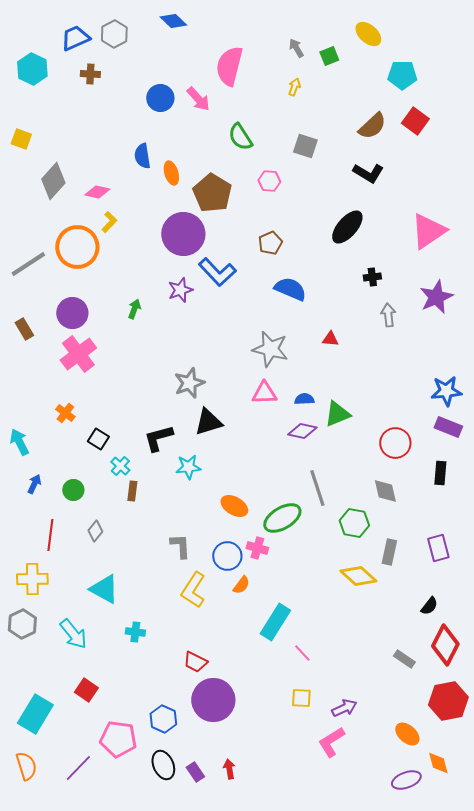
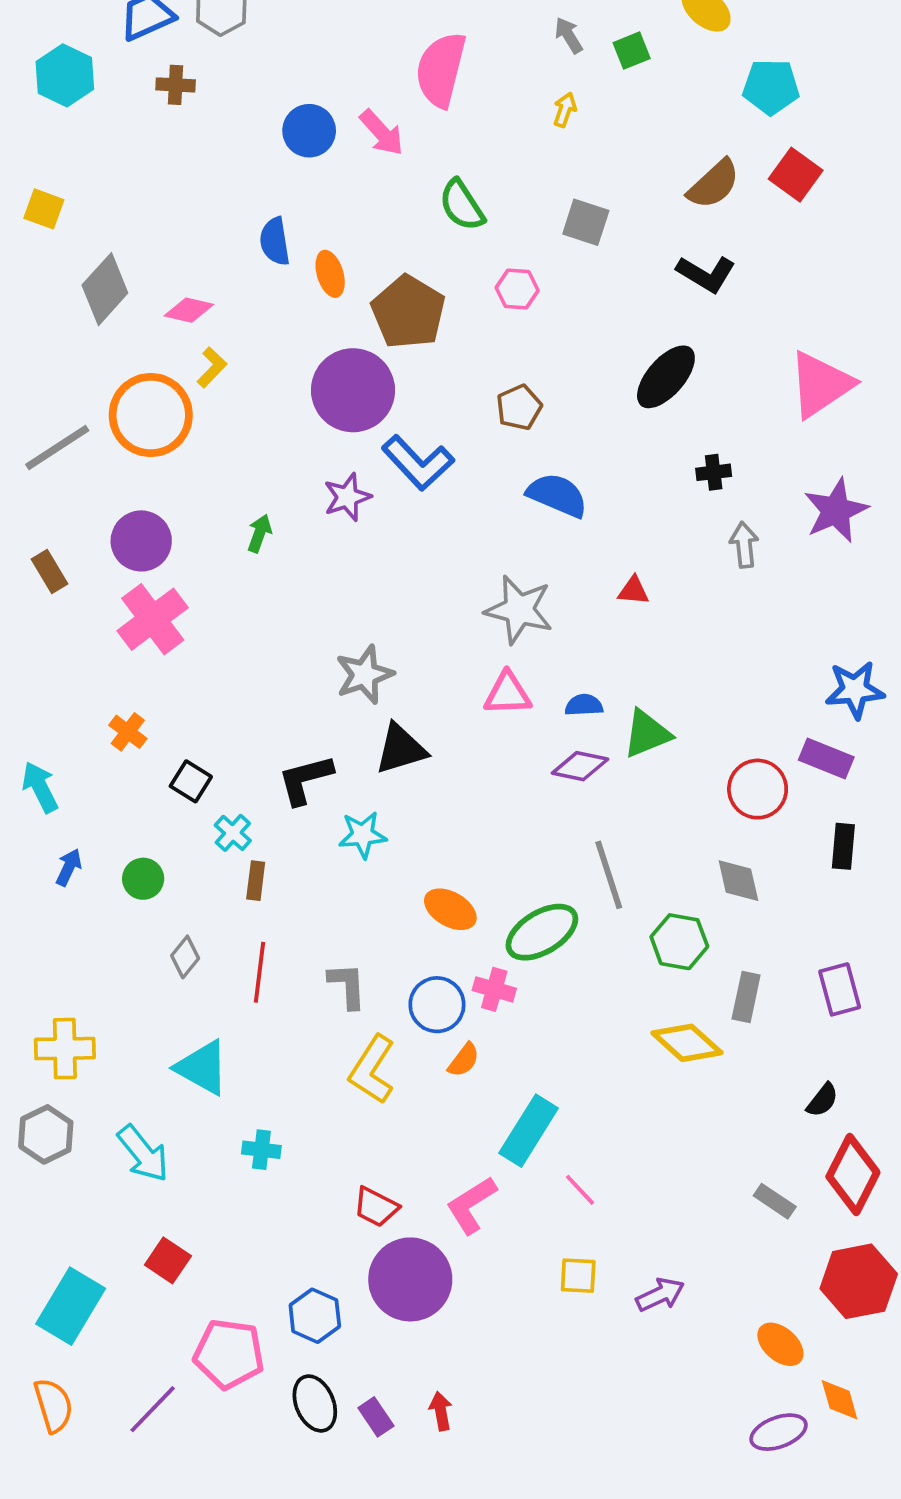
purple rectangle: (448, 427) -> (826, 759), moved
red line: (50, 535) -> (260, 972), moved
pink L-shape: (331, 742) -> (471, 1205), moved

